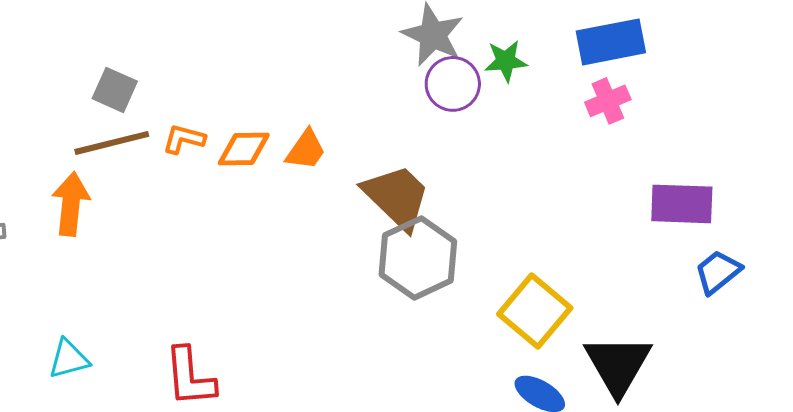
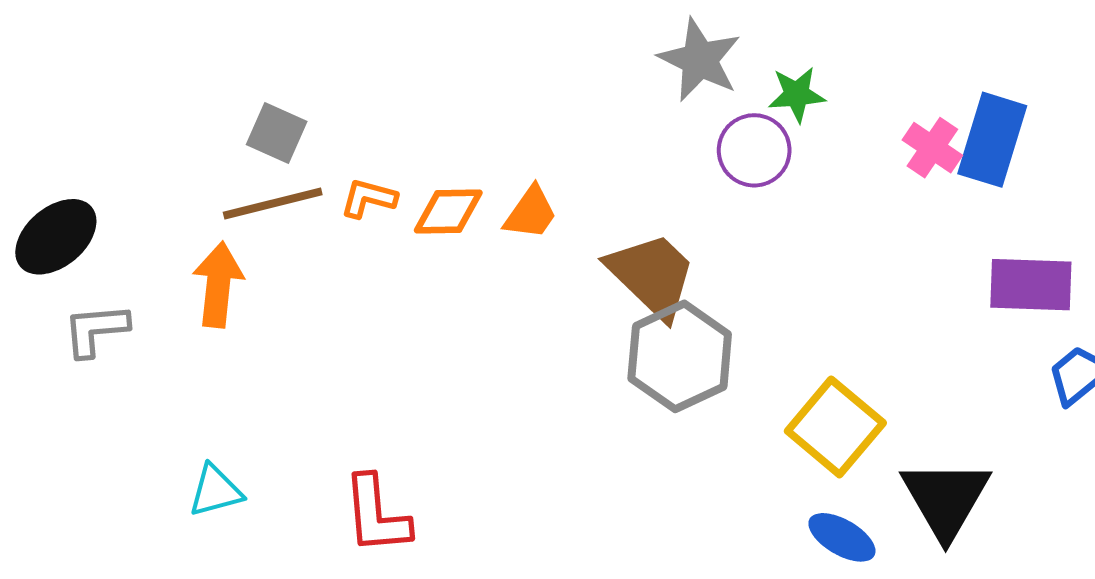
blue rectangle: (611, 42) -> (992, 140), moved, turned -62
purple circle: (453, 84) -> (754, 150), moved
pink cross: (608, 101) -> (932, 148), turned -33

